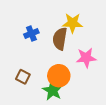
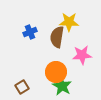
brown square: (23, 77) -> (22, 87), moved, turned 32
green star: (52, 90) -> (62, 86), moved

